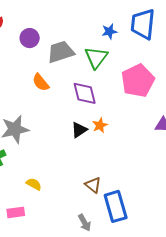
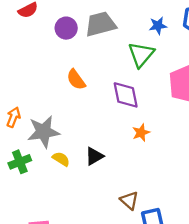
gray trapezoid: (61, 52) -> (101, 24), moved
black triangle: (79, 130) -> (94, 156), moved
yellow semicircle: (34, 184) -> (61, 159), moved

